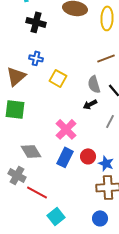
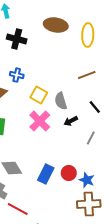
gray semicircle: (94, 84) -> (61, 101), moved
pink cross: (66, 129) -> (40, 121), moved

